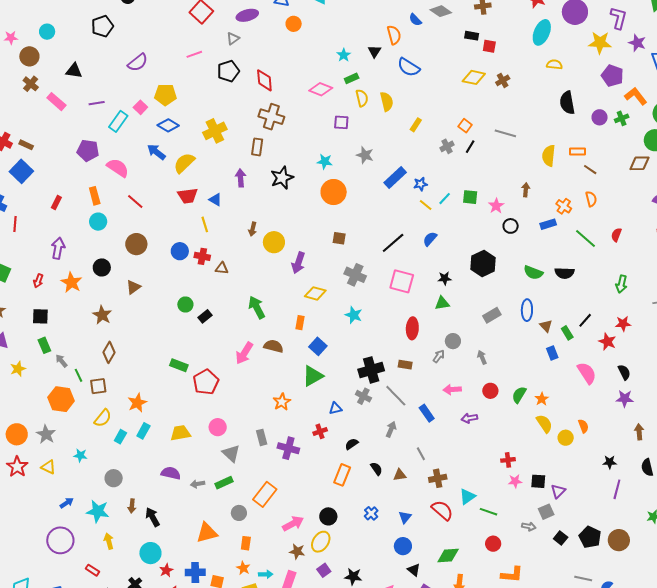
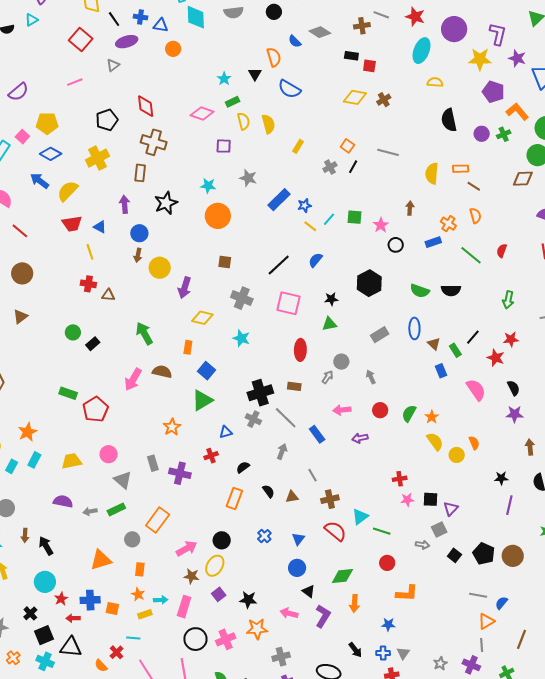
black pentagon: (228, 71) -> (107, 120), moved
blue circle: (180, 251) -> (139, 233), moved

